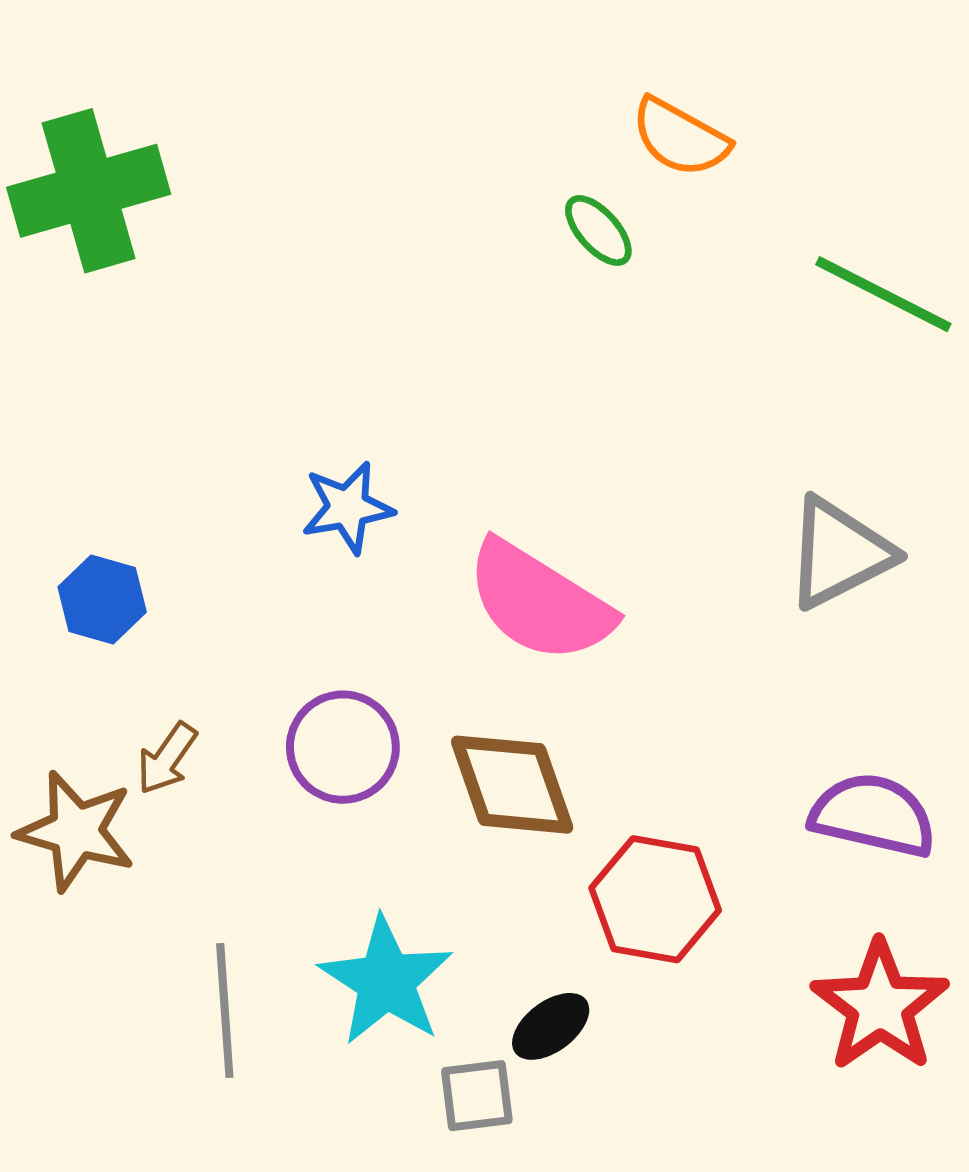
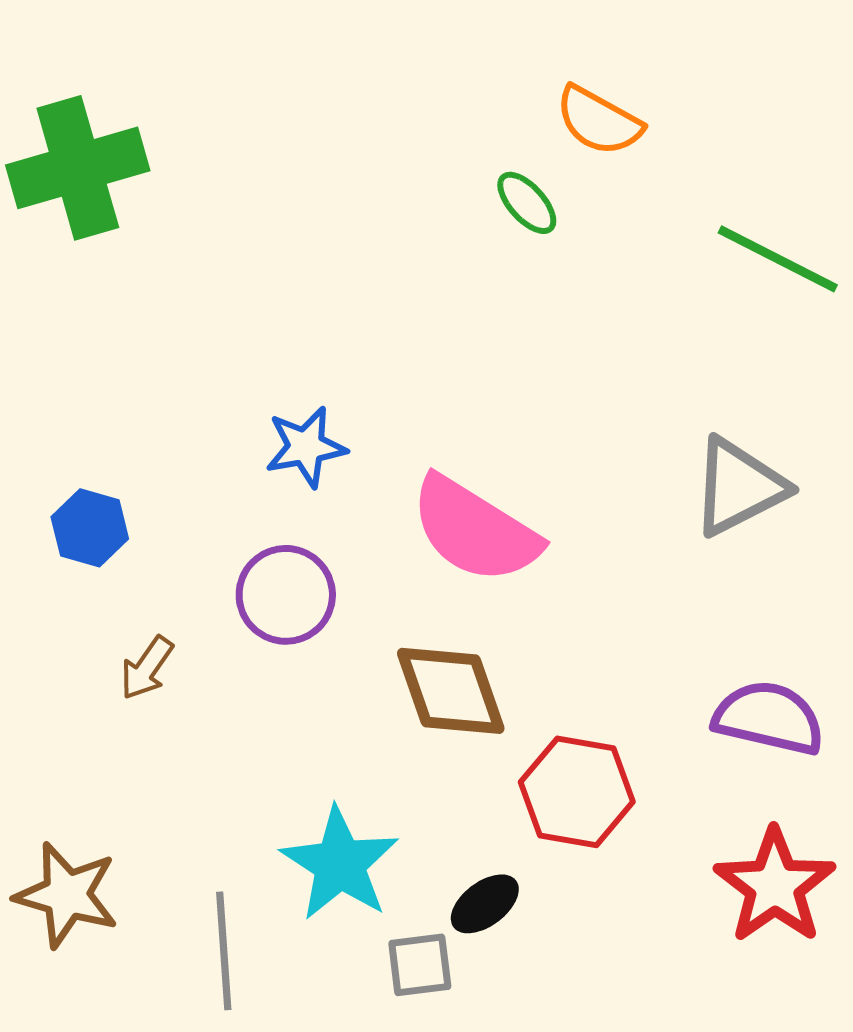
purple circle: (343, 747) -> (286, 595), moved
brown star: (76, 831) -> (67, 895), moved
gray line: (225, 1011) -> (224, 951), moved

